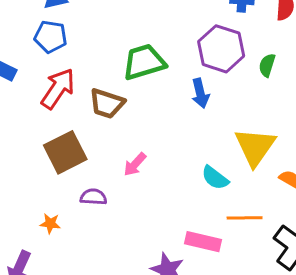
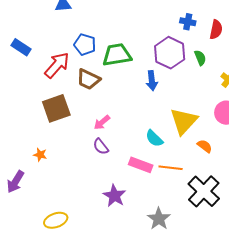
blue pentagon: (51, 37) -> (85, 45), moved
green semicircle: (267, 65) -> (200, 58), moved, turned 133
purple semicircle: (93, 197) -> (101, 147), moved, turned -138
pink rectangle: (203, 242) -> (141, 165), moved

